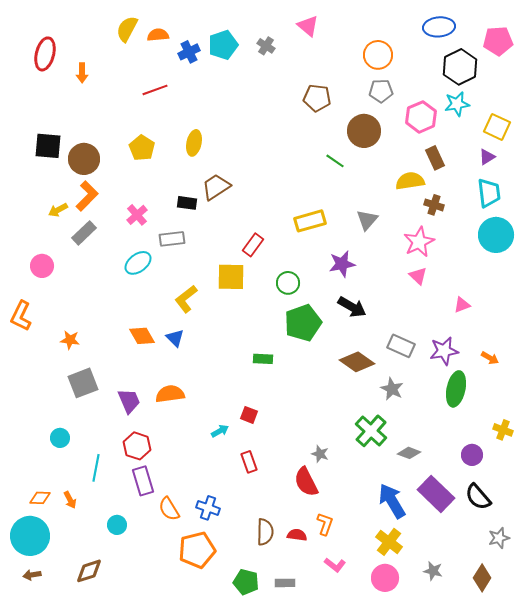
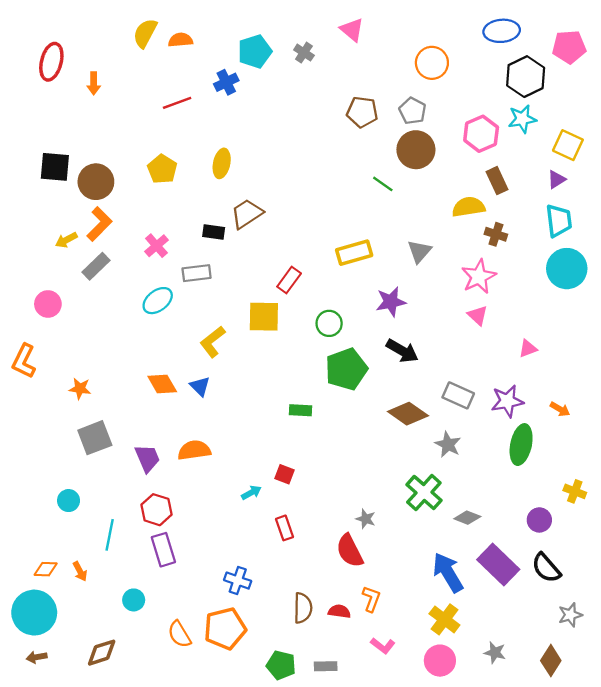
blue cross: (189, 52) -> (226, 82), moved
gray pentagon: (381, 91) -> (412, 111), moved, turned 30
orange semicircle: (169, 509) -> (179, 634), moved

